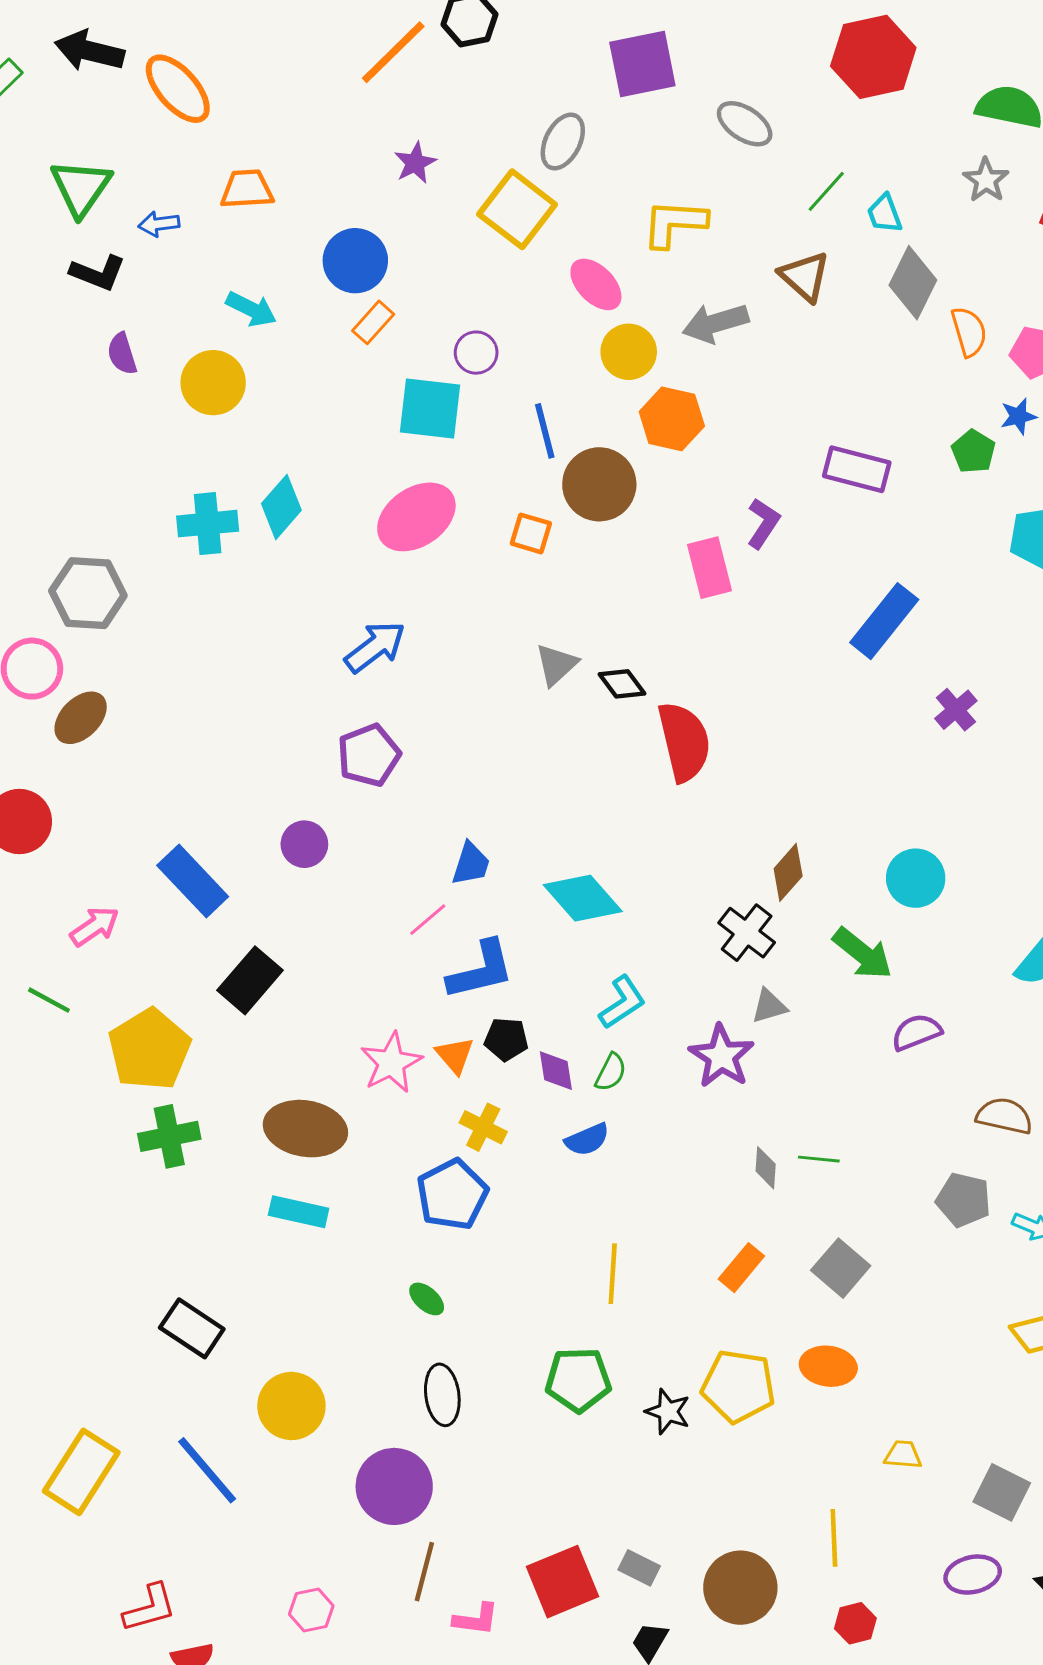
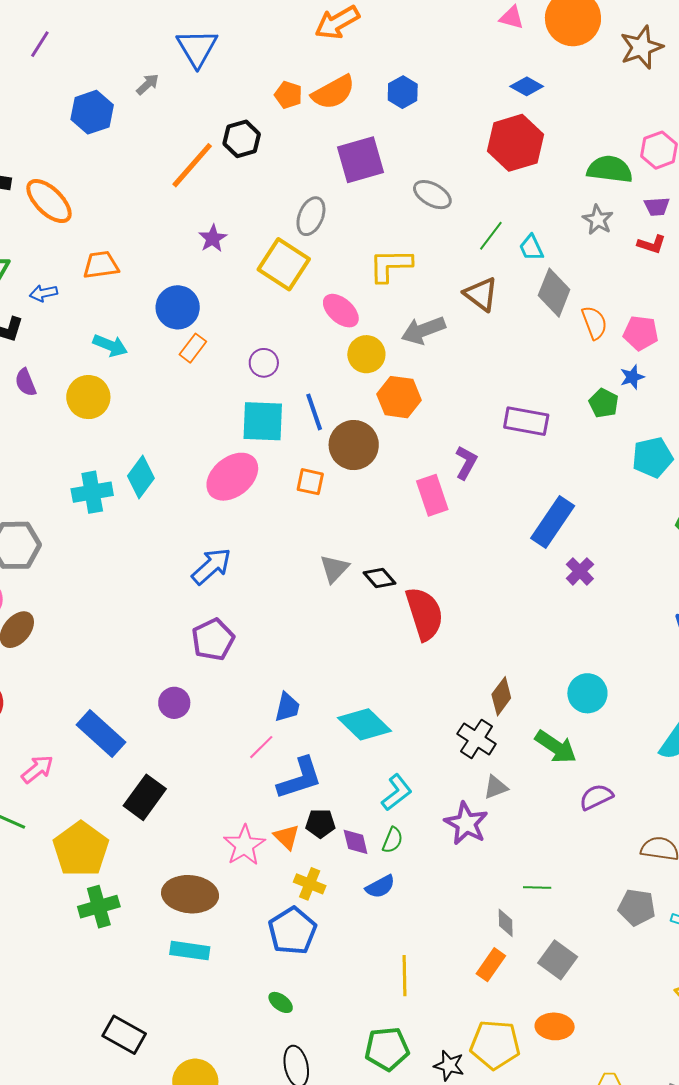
cyan square: (430, 408) -> (263, 421), moved
purple cross: (956, 710) -> (580, 571), moved
gray diamond: (766, 1168) -> (506, 923), moved

